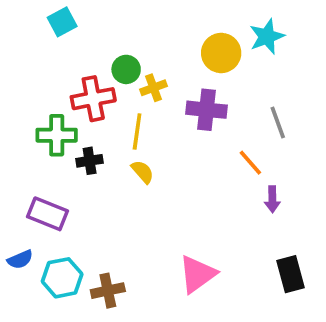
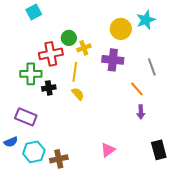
purple arrow: (272, 199) -> (141, 112), moved
pink triangle: (197, 274) -> (108, 150), size x0.7

